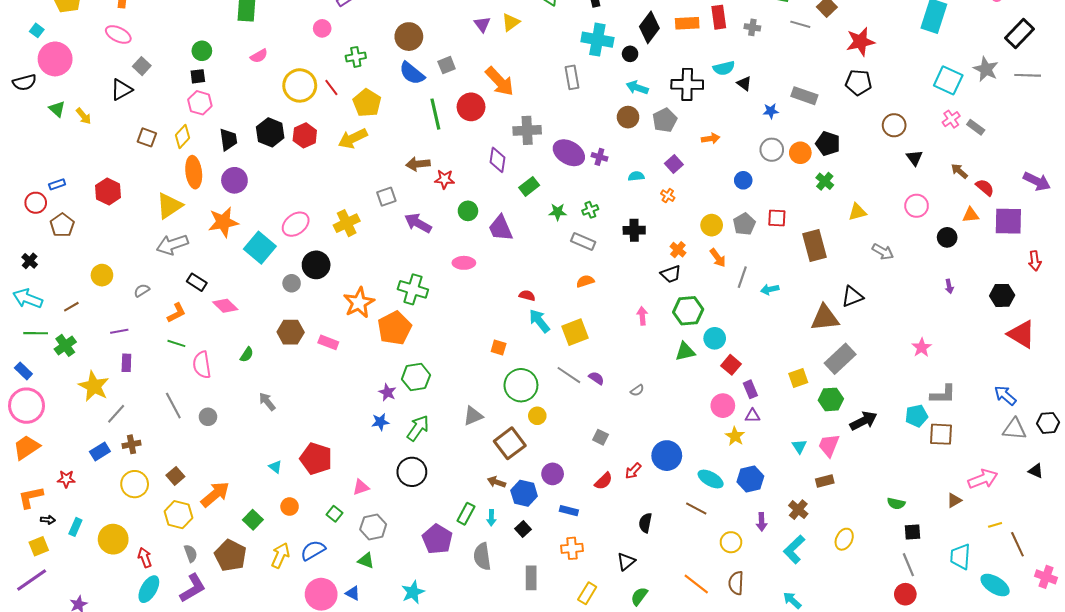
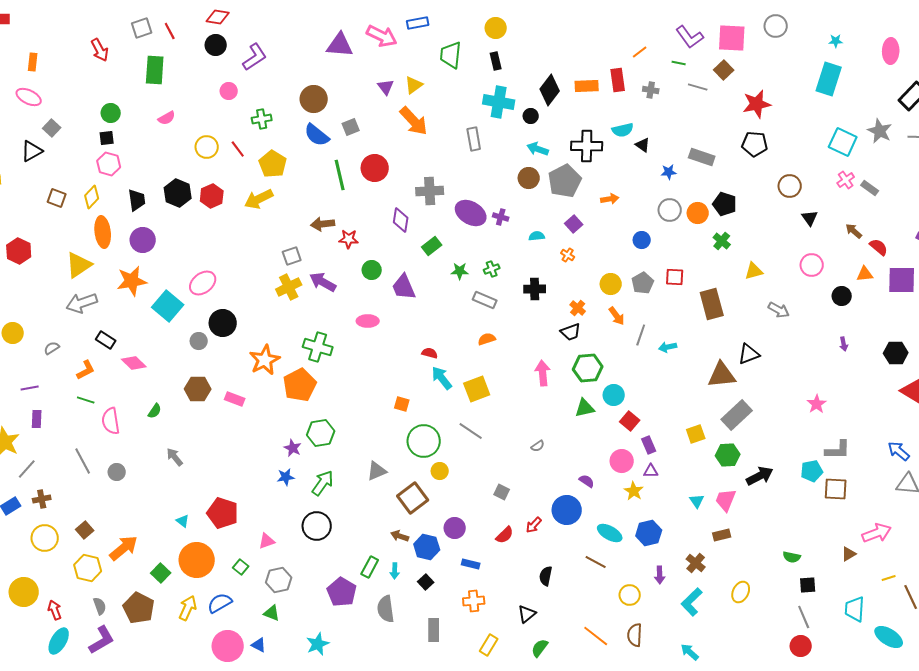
orange arrow: (500, 81) -> (414, 121), moved
yellow circle: (300, 85) -> (207, 147), size x0.7
gray pentagon: (665, 120) -> (565, 181), size x1.4
yellow cross: (347, 223) -> (289, 287), moved
pink arrow: (642, 316) -> (543, 373), size x1.4
purple semicircle: (596, 378) -> (587, 481), moved
orange circle: (290, 507) -> (197, 560), size x2.0

